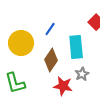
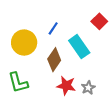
cyan rectangle: (76, 47) -> (79, 47), turned -30
gray star: (82, 74) -> (88, 88), moved

